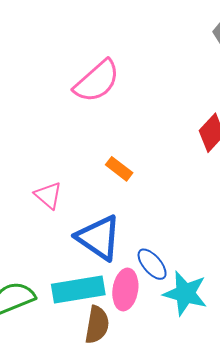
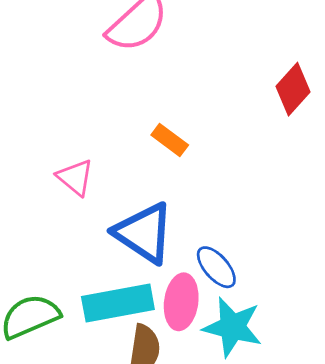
cyan star: (185, 293) -> (232, 327), moved

